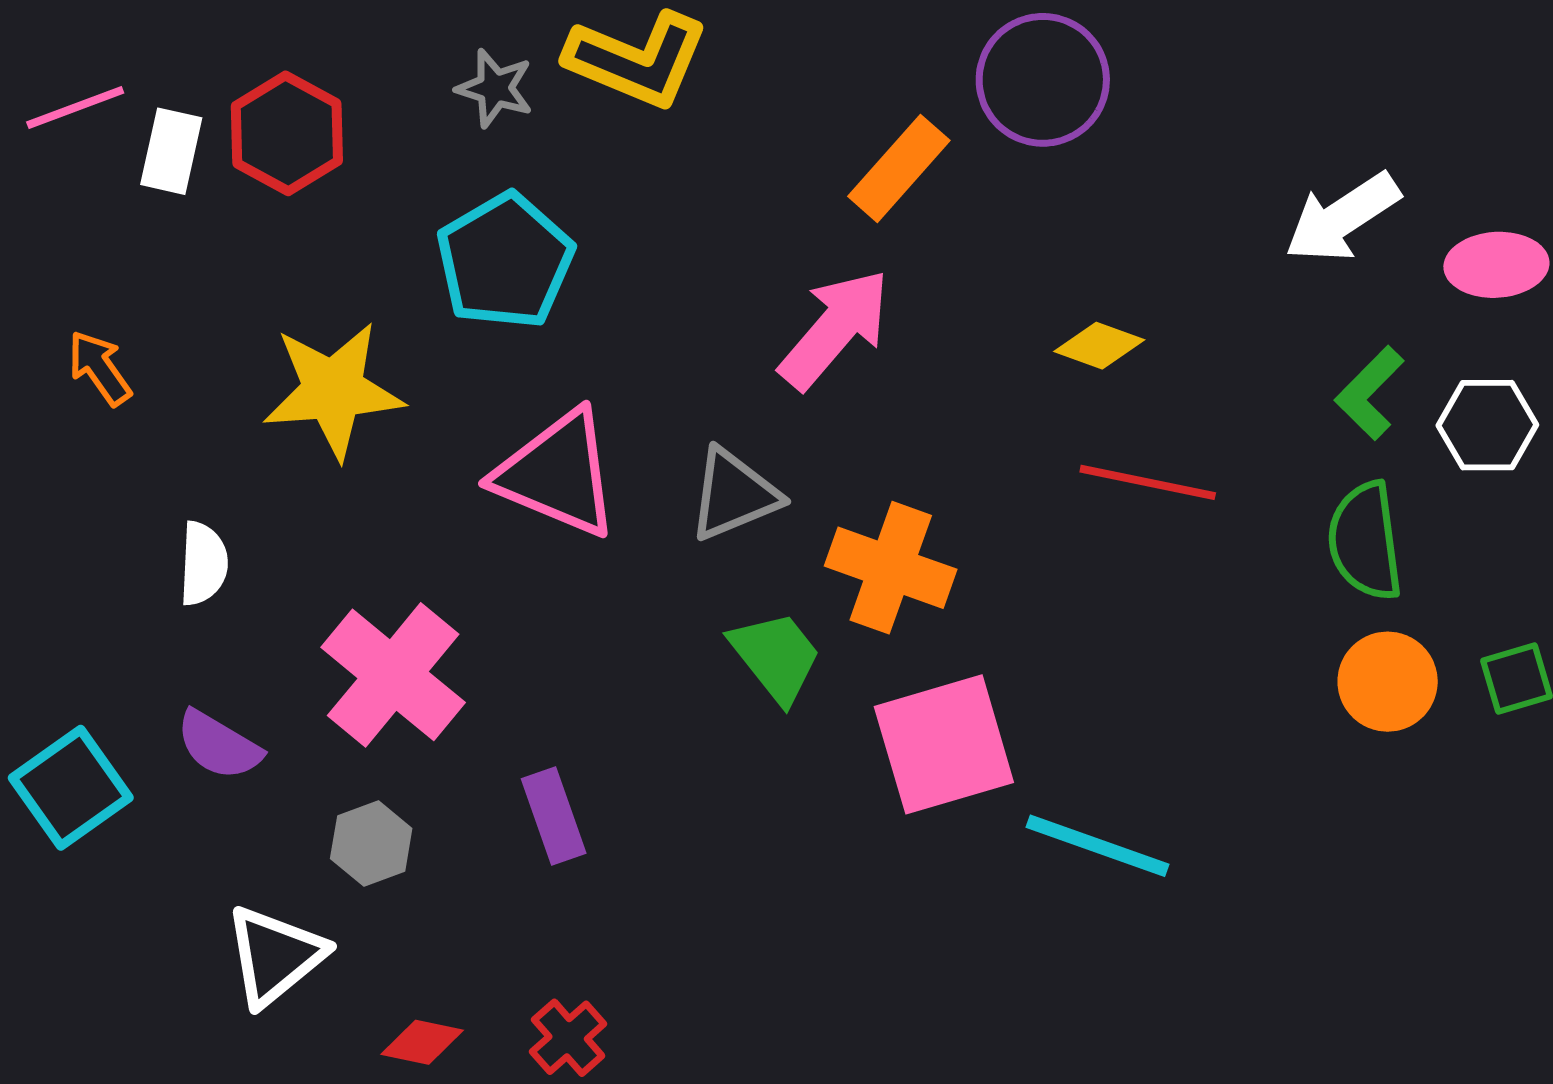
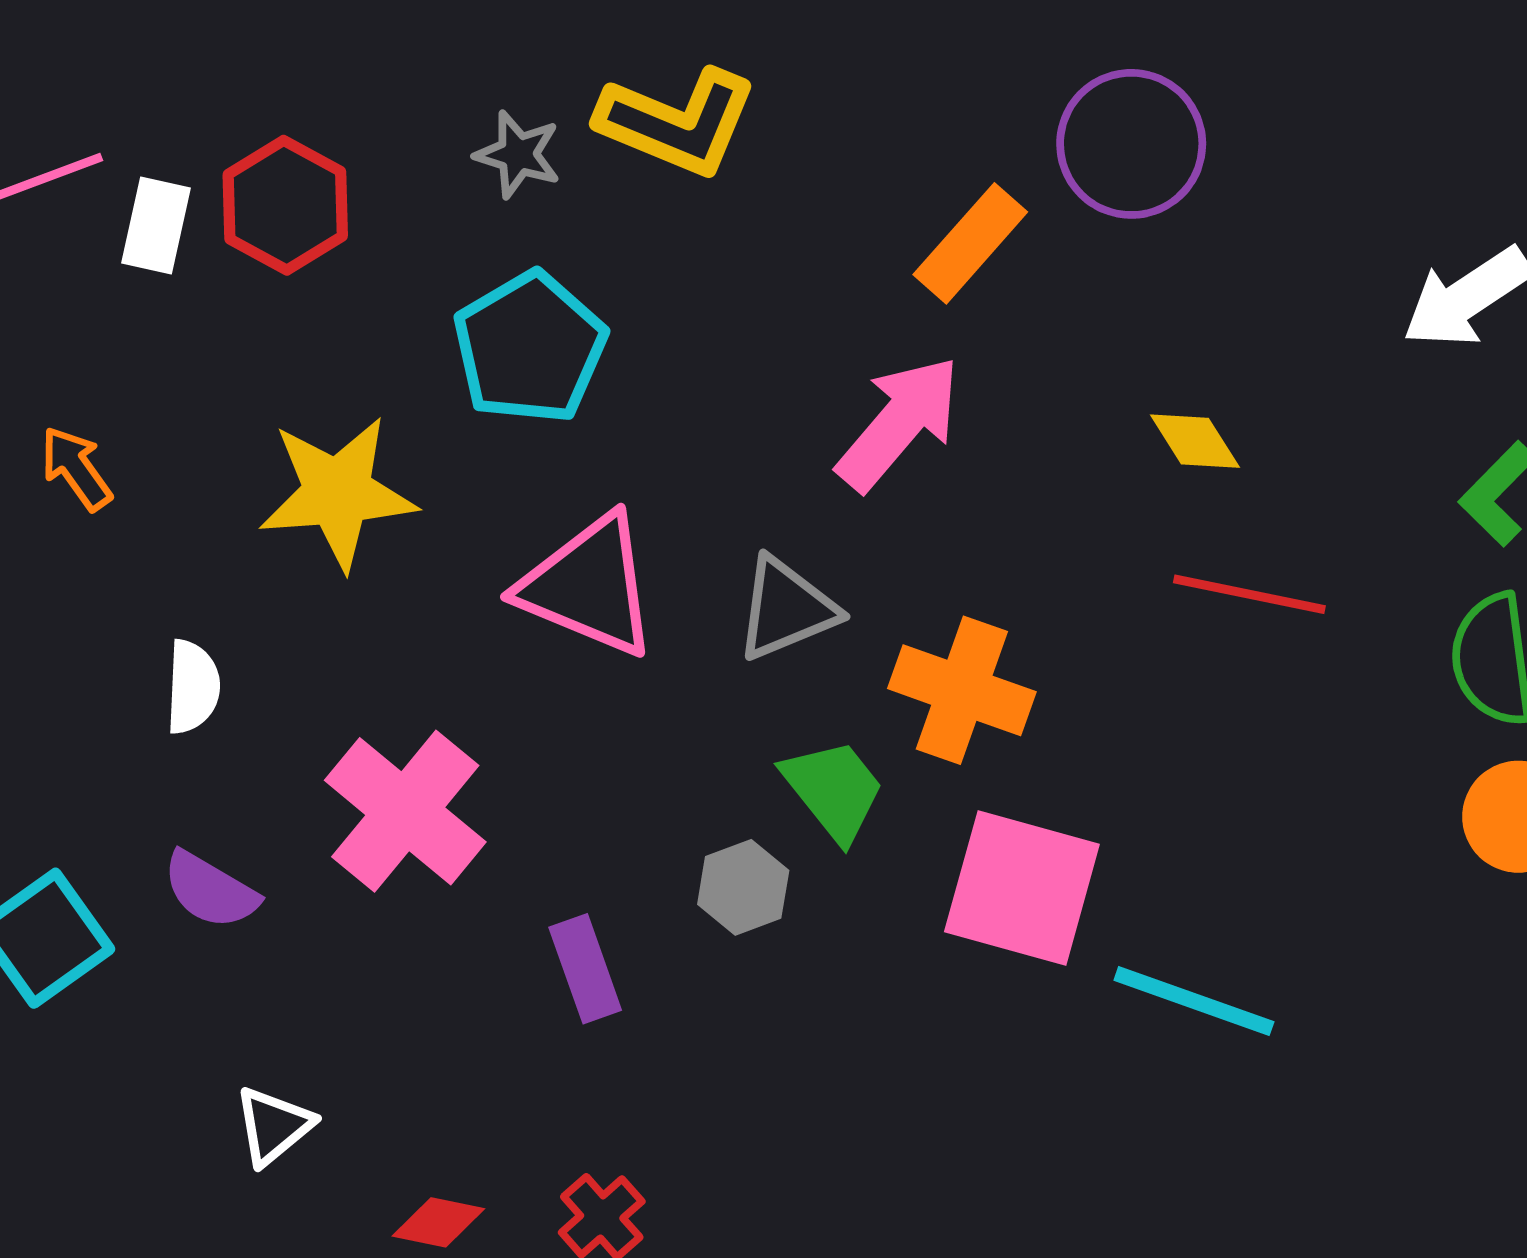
yellow diamond: (1099, 346) -> (1195, 441), turned 38
pink square: (944, 744) -> (1022, 888), turned 32
gray hexagon: (371, 844) -> (743, 887), moved
white triangle: (275, 956) -> (274, 1126), size x0.7

